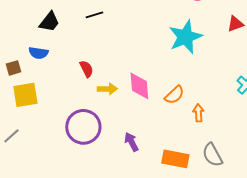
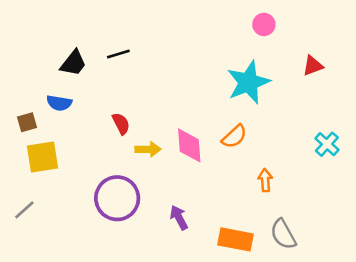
black line: (94, 15) -> (118, 54), moved
orange semicircle: (174, 95) -> (234, 136), moved

